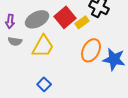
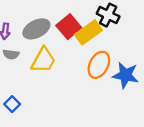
yellow rectangle: (82, 22) -> (88, 32), size x1.6
blue square: (44, 84) -> (12, 104), moved

